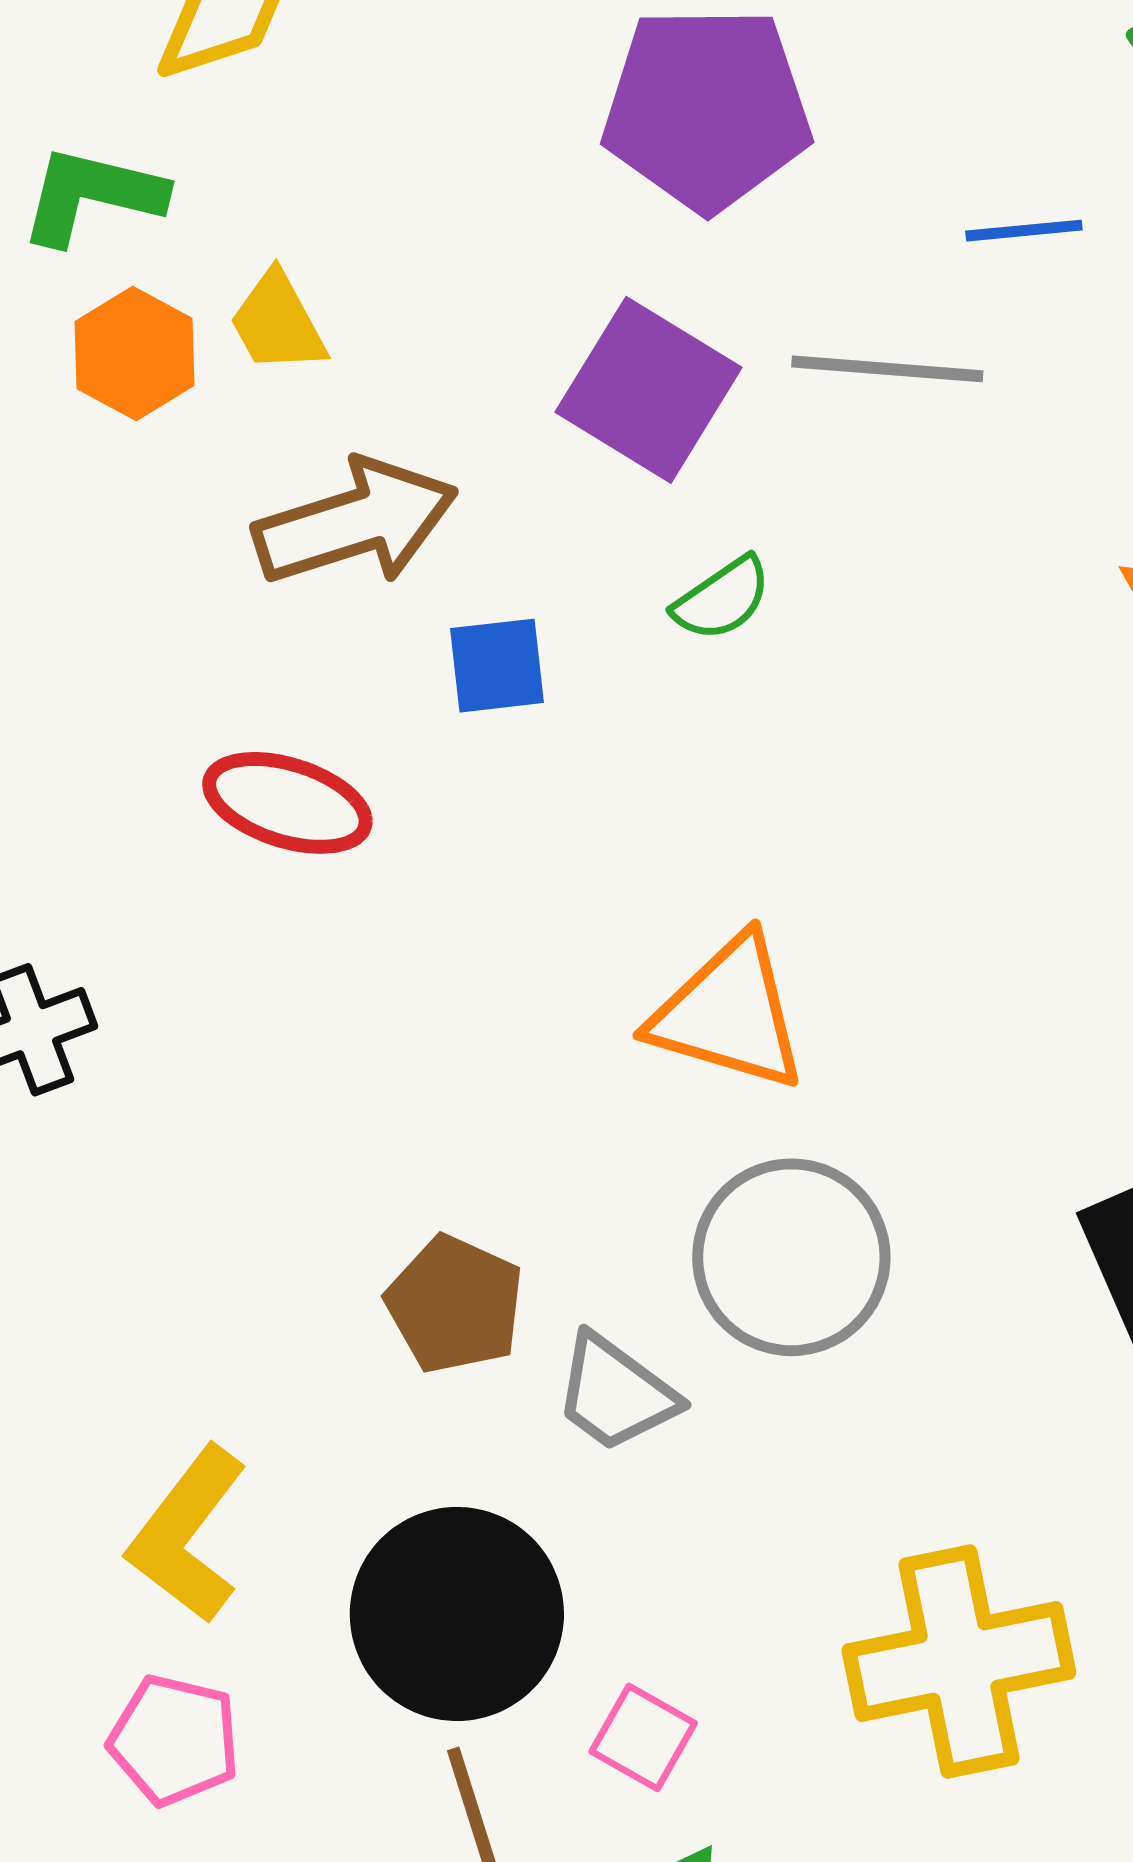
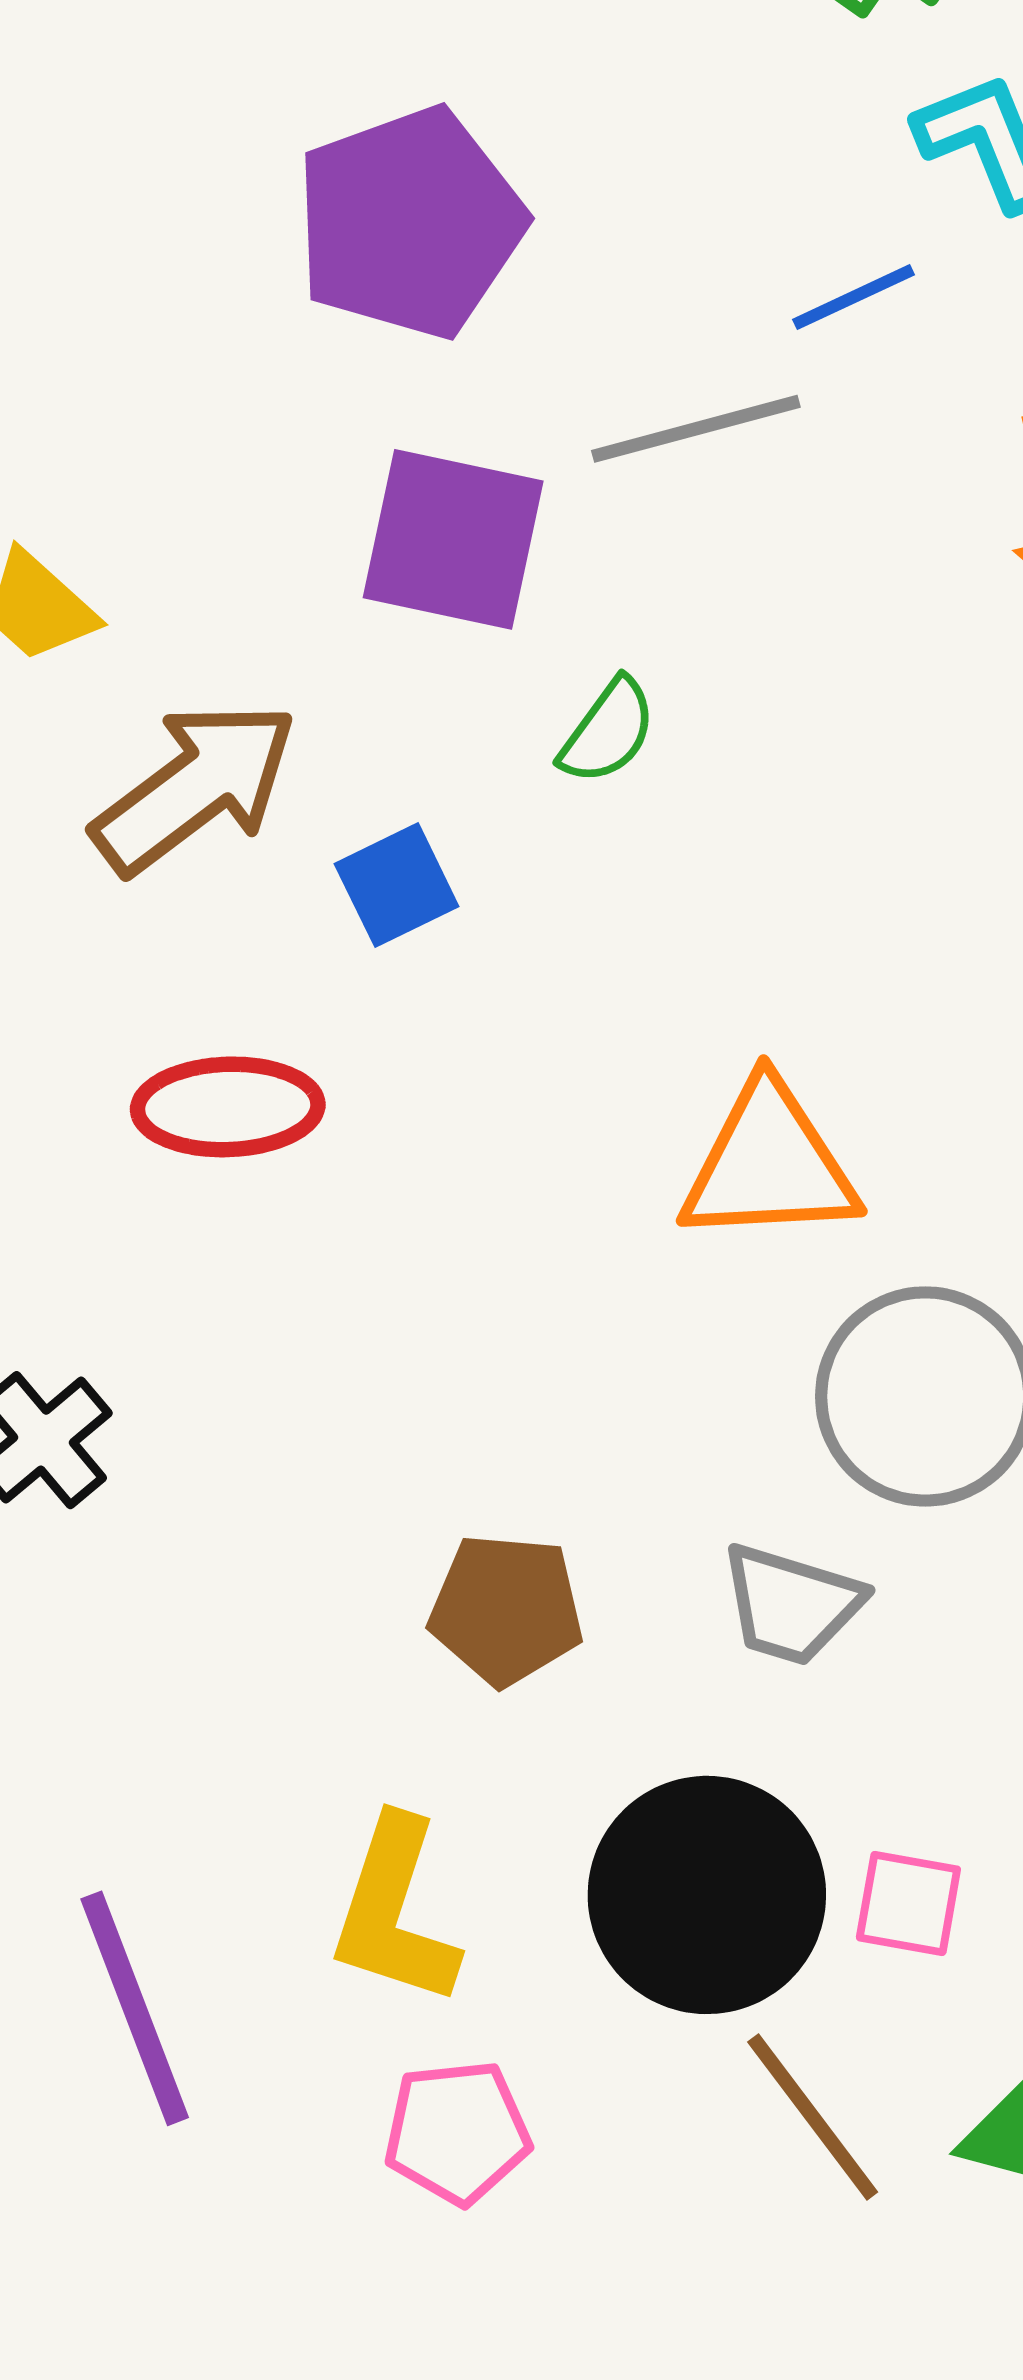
blue line: (1024, 231) -> (853, 297), moved
brown pentagon: (455, 1304) -> (506, 1609), moved
pink square: (643, 1737) -> (908, 1904), moved

